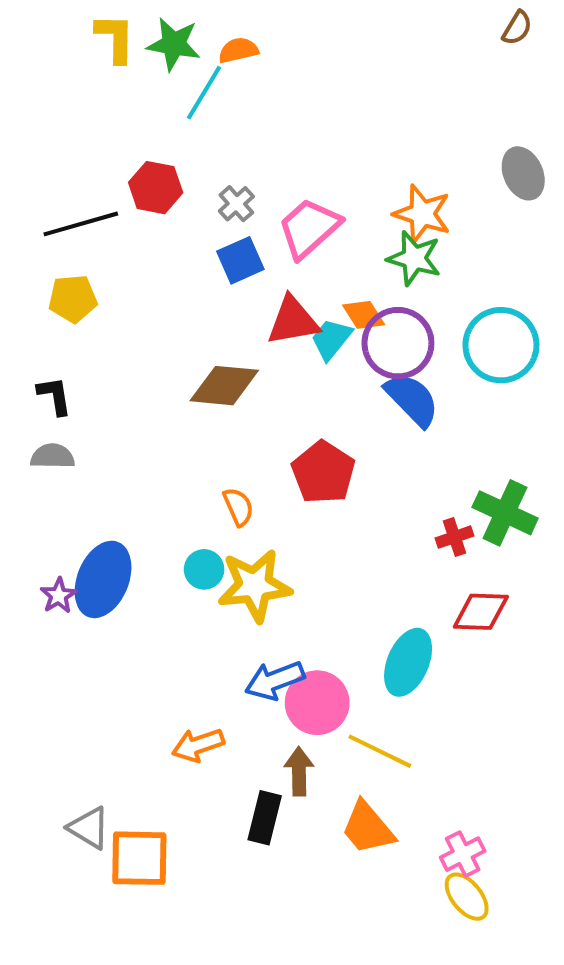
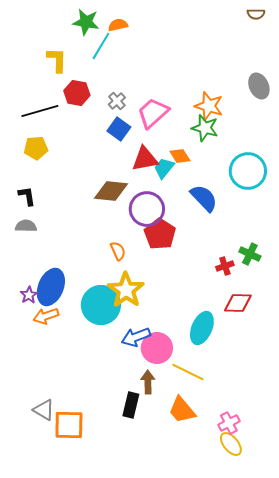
brown semicircle: (517, 28) -> (256, 14), turned 60
yellow L-shape: (115, 38) -> (57, 60), moved
blue square: (240, 260) -> (119, 129), turned -30
purple circle: (398, 343) -> (147, 209), moved
green cross: (505, 513) -> (250, 254), size x0.7
cyan circle: (204, 569) -> (101, 305), moved, size x2.0
yellow star: (255, 586) -> (126, 290), turned -30
orange arrow: (198, 745) -> (46, 316), moved

